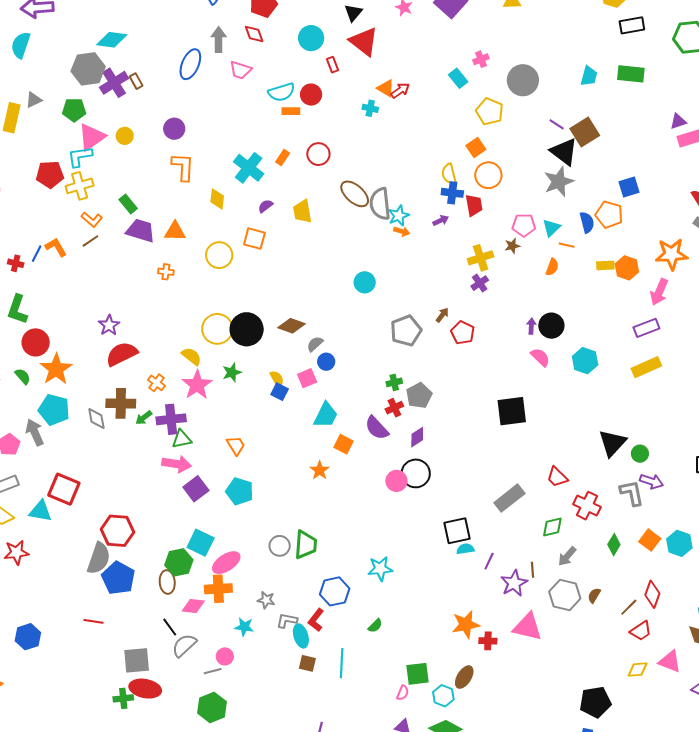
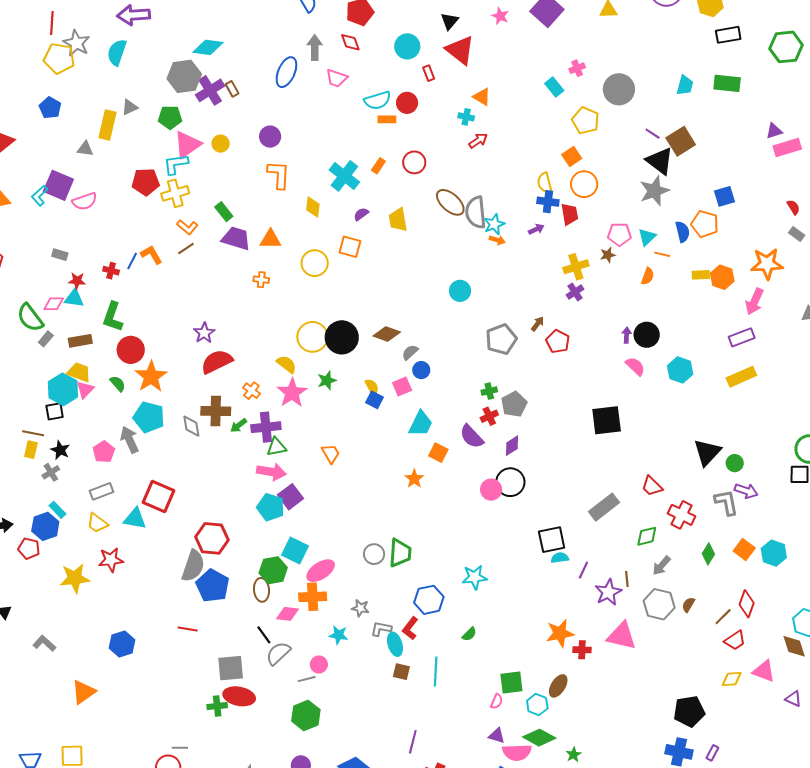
red arrow: (400, 90) -> (478, 141), moved
cyan pentagon: (240, 491) -> (271, 507), moved

